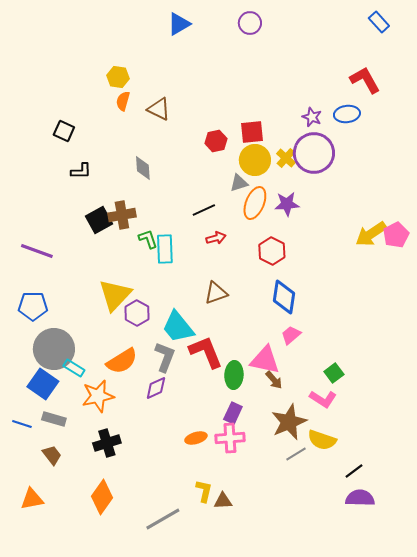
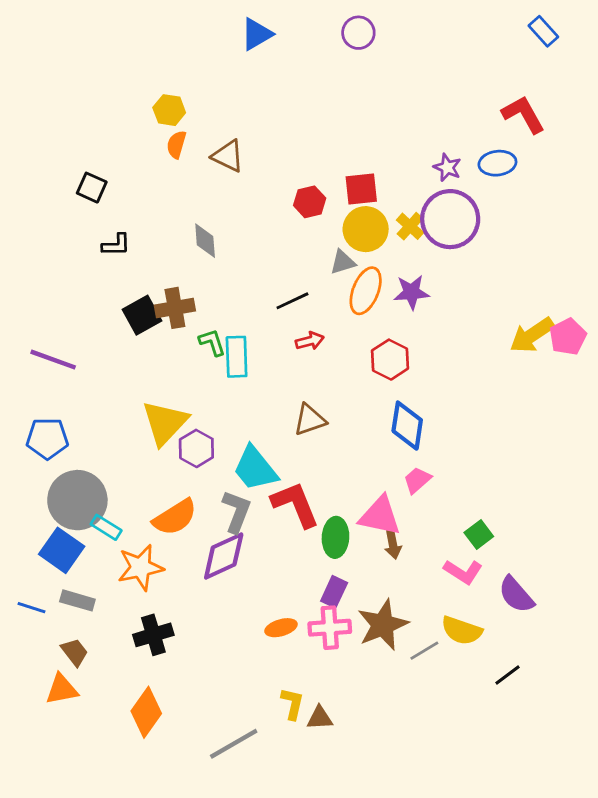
brown arrow: (274, 380) -> (393, 545), turned 30
purple diamond: (156, 388) -> (224, 556), size x1.5
brown star: (289, 422) -> (383, 625), moved
purple semicircle: (360, 498) -> (516, 595), moved, turned -132
orange triangle: (32, 499) -> (62, 689), moved

